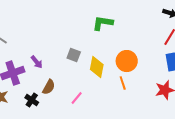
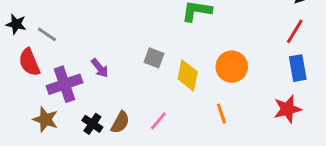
orange line: (123, 83) -> (221, 114), moved
brown semicircle: (49, 87) -> (120, 122), moved

